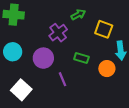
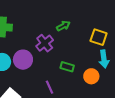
yellow square: (104, 29) -> (99, 37), moved
purple circle: (43, 58) -> (23, 60), moved

